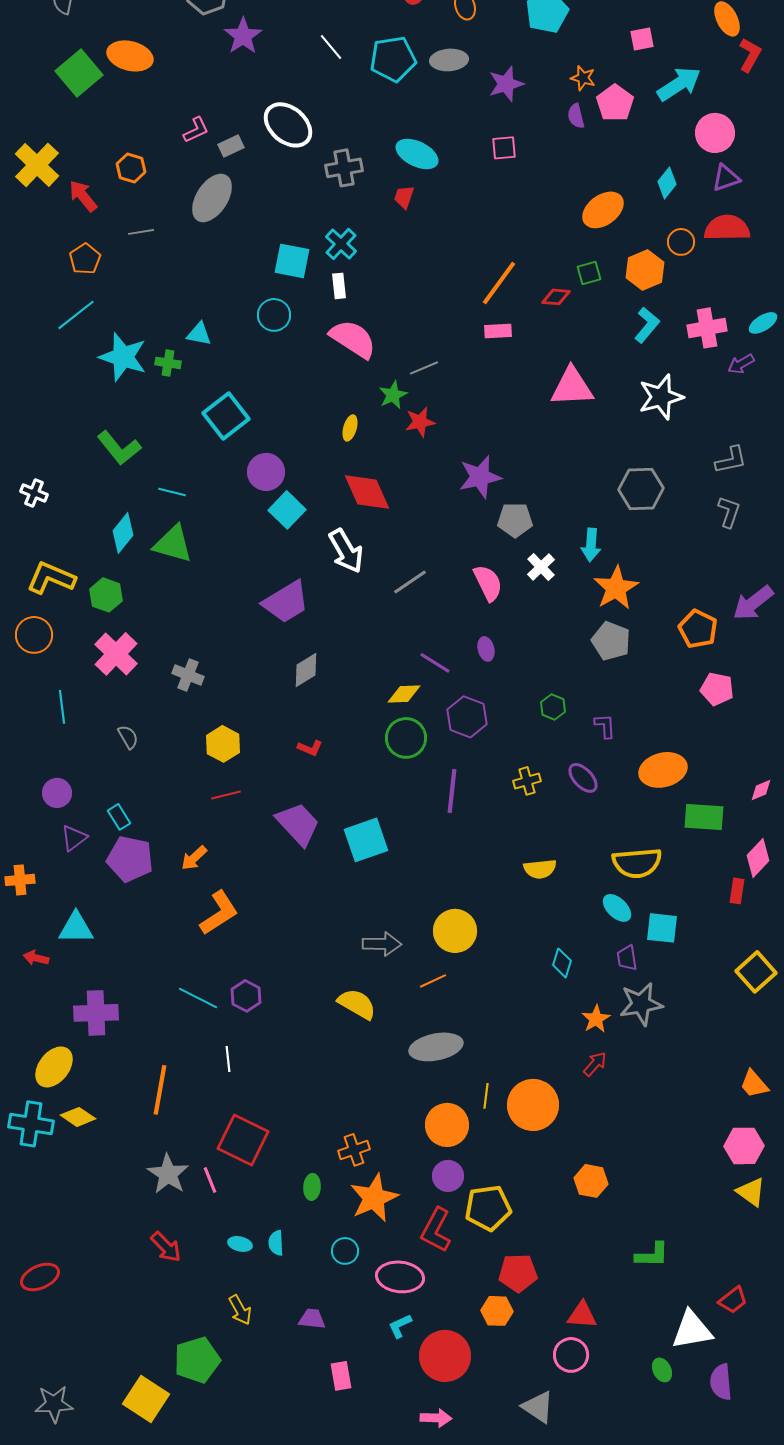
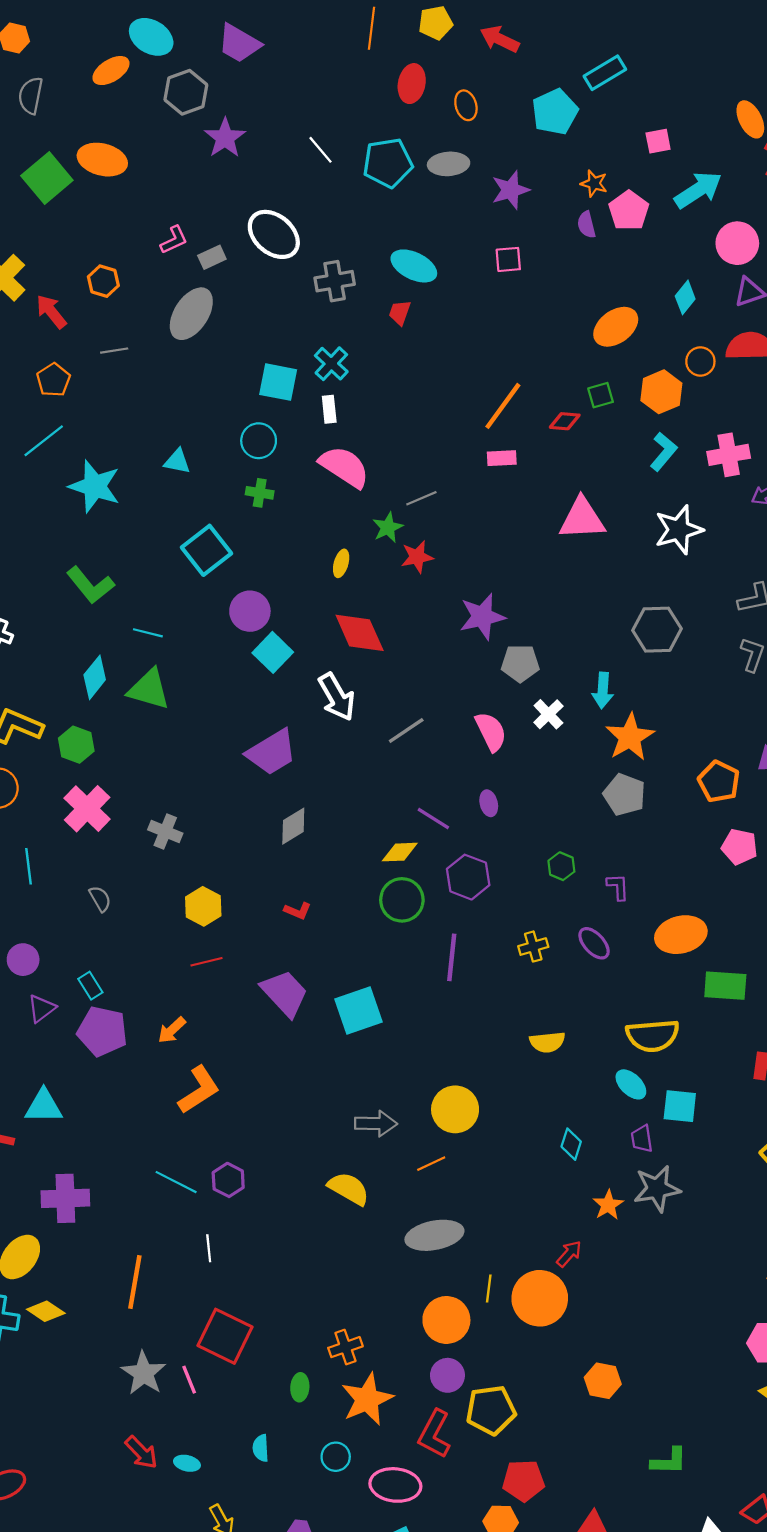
green cross: (168, 363) -> (260, 493), moved
red arrow: (595, 1064) -> (569, 1254), moved
cyan ellipse: (240, 1244) -> (187, 1463), moved

